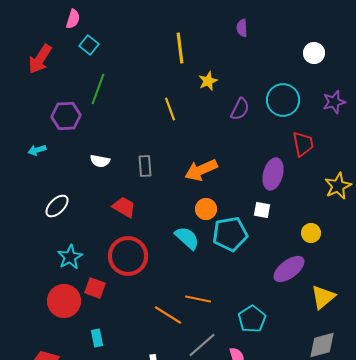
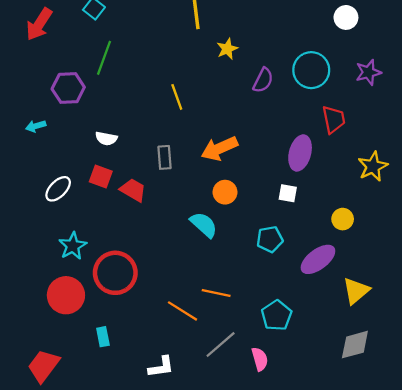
yellow line: (170, 109) -> (177, 97), moved
gray rectangle: (145, 166) -> (165, 157), moved
cyan pentagon: (230, 234) -> (270, 239), moved, size x0.7
red circle: (128, 256) -> (115, 273), moved
red square: (95, 288) -> (101, 177), moved

